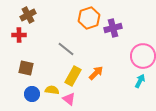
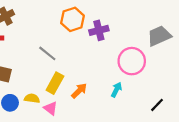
orange arrow: (96, 73) -> (79, 91), moved
cyan arrow: (140, 81) -> (116, 90), moved

